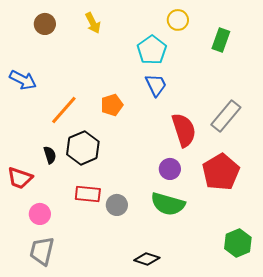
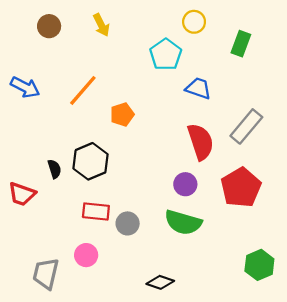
blue trapezoid: (156, 85) -> (198, 88), moved, turned -45
orange line: (64, 110) -> (83, 90), moved
pink circle: (40, 214) -> (86, 255), moved

